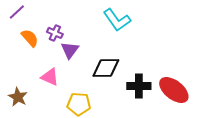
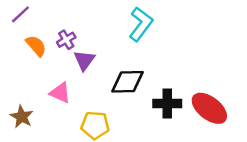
cyan L-shape: (117, 20) -> (141, 24), turned -108
purple cross: (55, 33) -> (66, 40), turned 35

